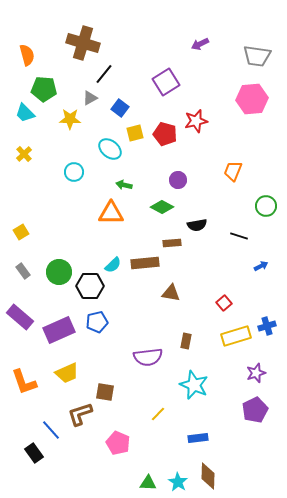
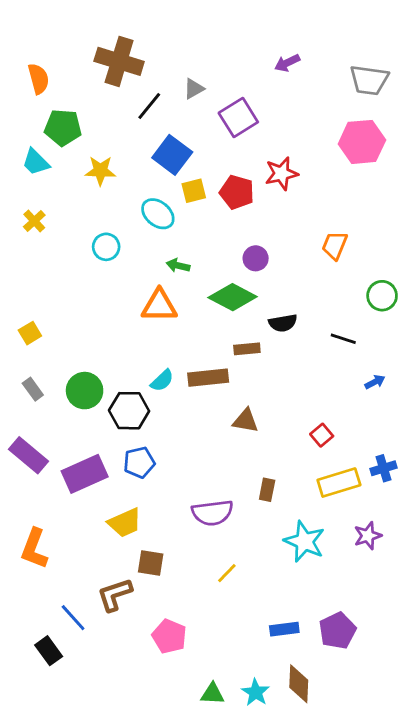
gray triangle: (90, 98) -> (194, 89), moved
blue square: (120, 108) -> (172, 155), size x1.5
green diamond: (162, 207) -> (233, 297), size x1.4
yellow trapezoid: (67, 373) -> (125, 523), moved
orange L-shape: (24, 382) -> (34, 549), turned 40
cyan star: (194, 385) -> (304, 541), moved
purple pentagon: (255, 410) -> (338, 631), moved
yellow line: (158, 414) -> (227, 573), moved

